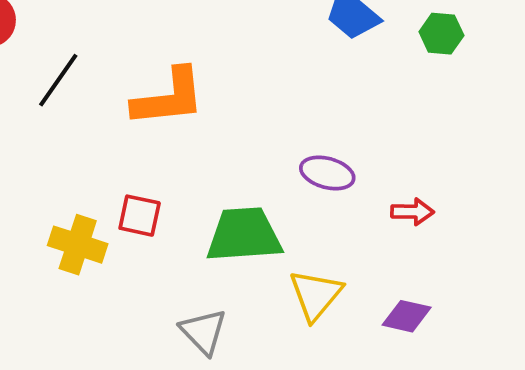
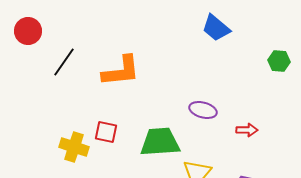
green hexagon: (441, 34) -> (279, 61), moved

